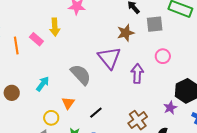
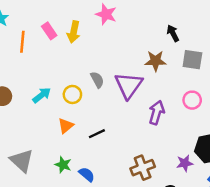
pink rectangle: (36, 39) -> (49, 31), moved
gray semicircle: (81, 75) -> (97, 80), moved, size x0.6
black line: (96, 113) -> (97, 134), moved
yellow circle: (51, 118) -> (72, 94), moved

